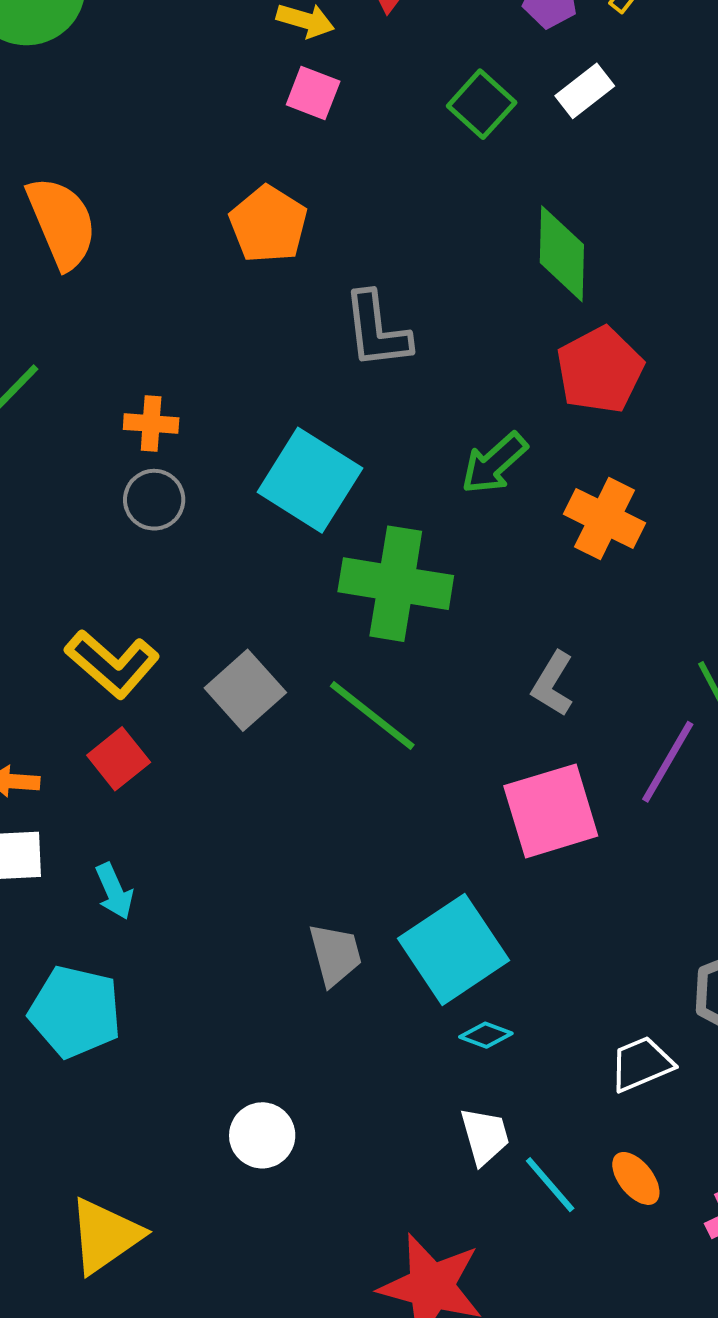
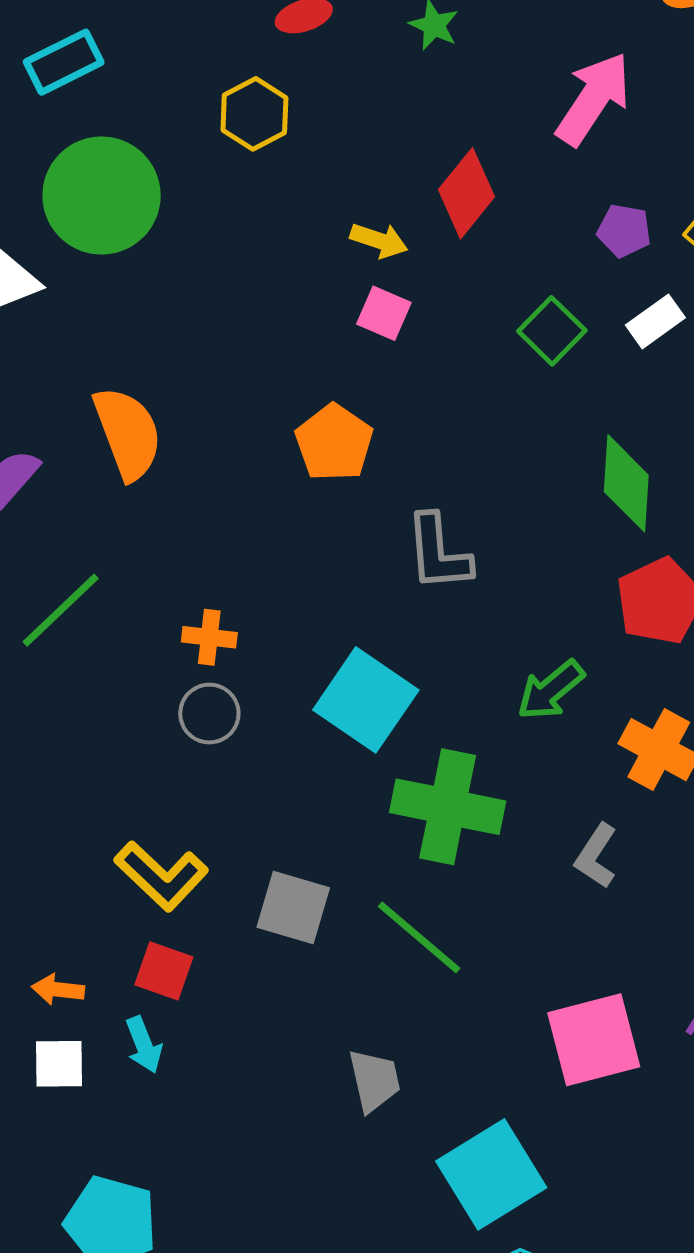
gray L-shape: (553, 684) -> (596, 856), moved
gray square: (245, 690) -> (293, 907), turned -34
red square: (119, 759) -> (164, 971), turned -34
cyan arrow: (114, 891) -> (144, 1045), moved
gray trapezoid: (335, 954) -> (374, 1080), moved

